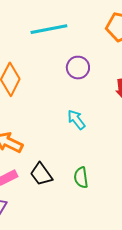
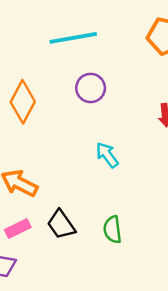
purple circle: (78, 68) -> (91, 88), moved

